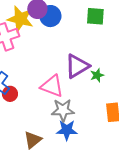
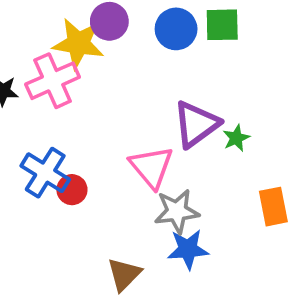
blue circle: (50, 16) -> (176, 29), moved
pink triangle: (52, 86) -> (151, 167), turned 35

